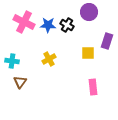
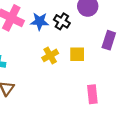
yellow square: (88, 53) -> (77, 54), moved
yellow cross: (49, 59) -> (50, 55), moved

